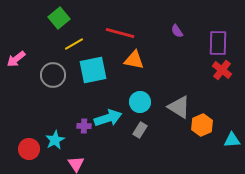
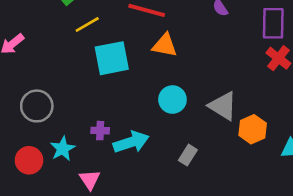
gray circle: (53, 75) -> (37, 106), moved
cyan arrow: (108, 118) -> (131, 142), moved
gray rectangle: (140, 130) -> (188, 155), moved

